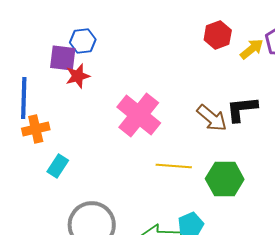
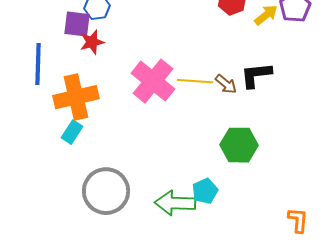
brown arrow: (212, 118) -> (226, 84), size x0.7
orange cross: (36, 129) -> (76, 97), moved, size x1.6
yellow line: (174, 166) -> (195, 81), moved

